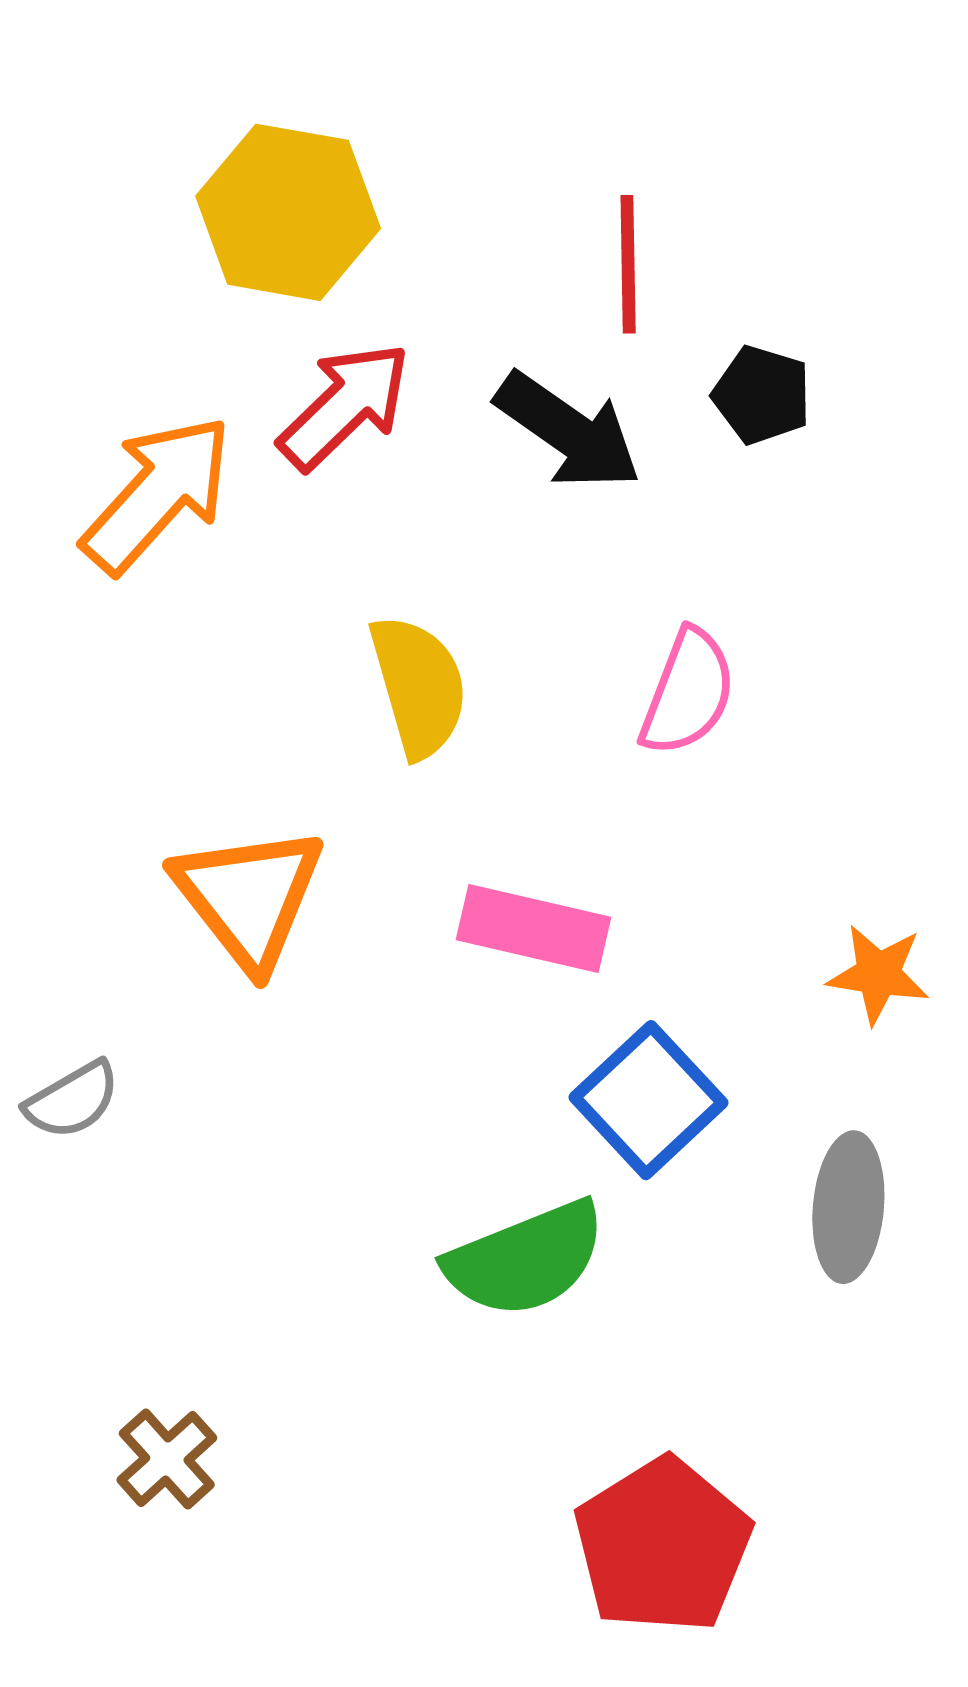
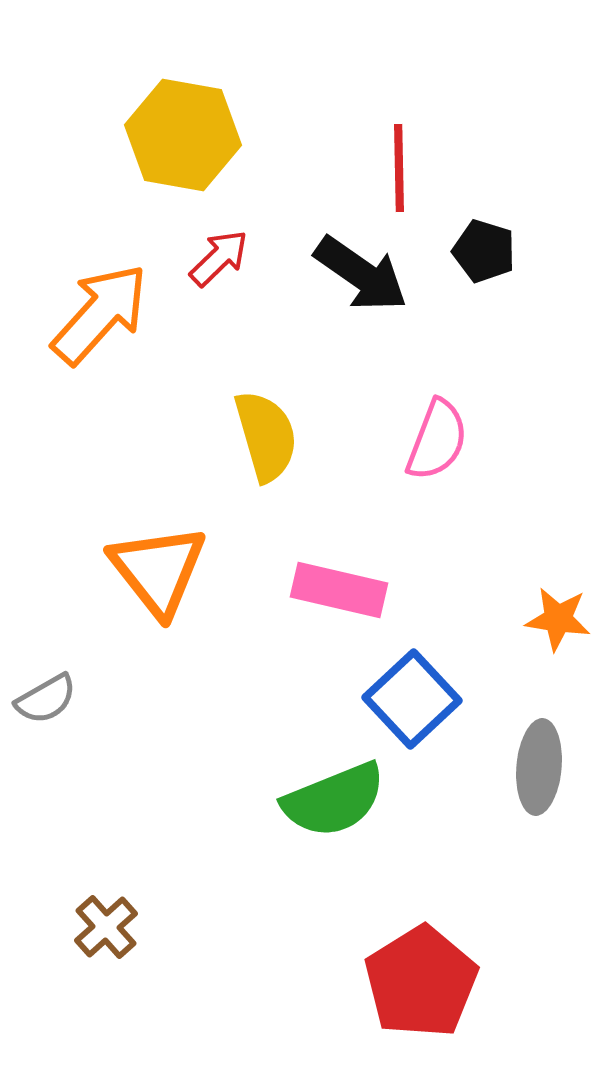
red arrow: (345, 406) -> (219, 258), size x0.7

